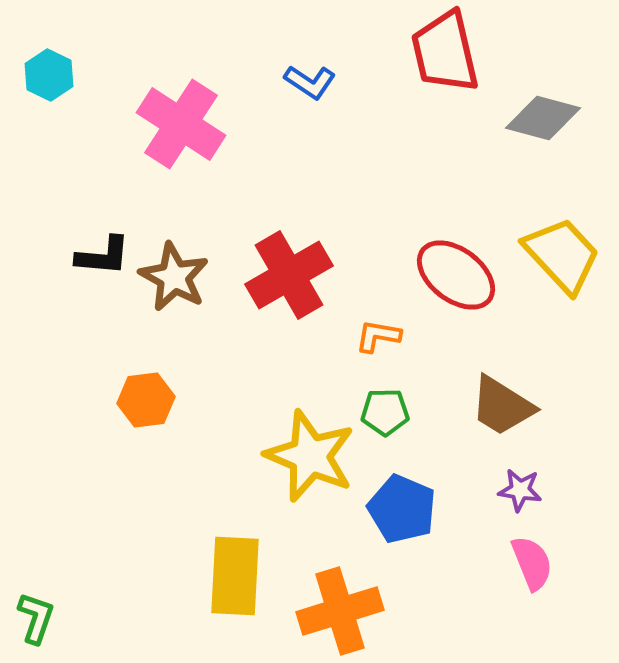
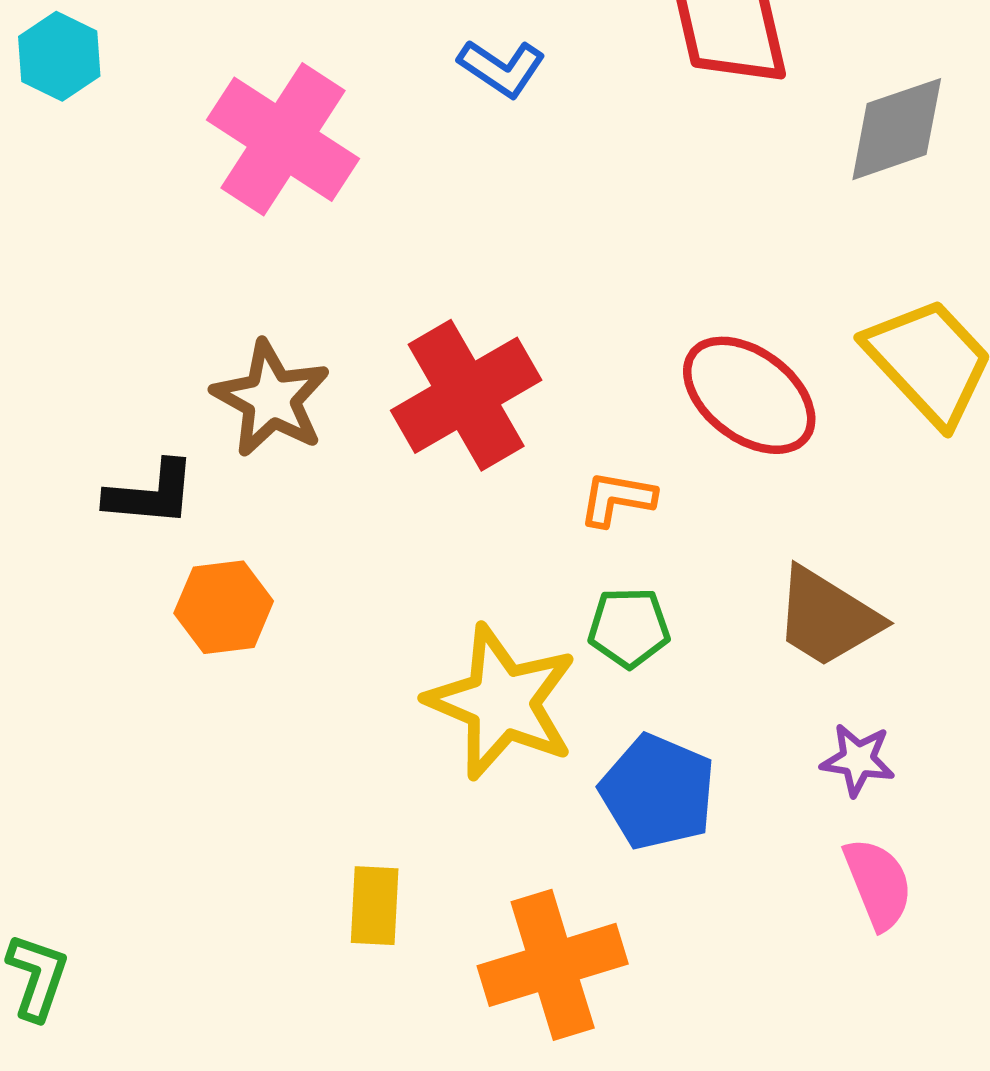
gray diamond: (543, 118) -> (897, 129), turned -34
black L-shape: (103, 256) -> (151, 494), moved
yellow rectangle: (235, 576) -> (375, 906), size x0.6

